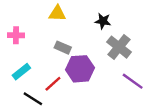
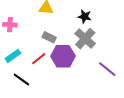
gray cross: (119, 47) -> (85, 39), moved
red line: (53, 84) -> (39, 59), moved

